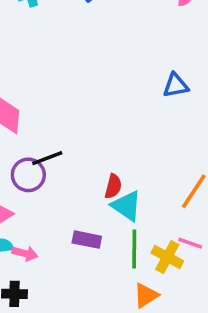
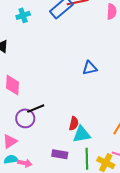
blue triangle: (176, 86) -> (90, 68), moved
cyan triangle: (127, 206) -> (82, 134), turned -42

